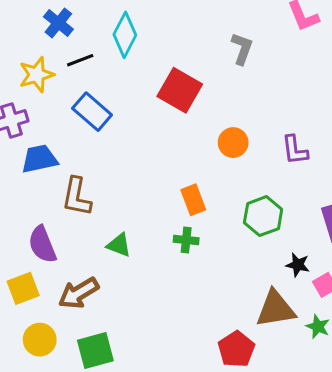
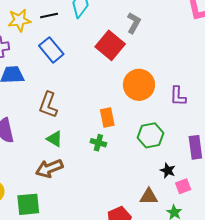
gray L-shape: (242, 49) -> (134, 23), moved
orange circle: (233, 143) -> (139, 85), size x1.6
brown L-shape: (77, 197) -> (48, 105), moved
brown arrow: (79, 293) -> (49, 168), moved
brown triangle: (276, 309) -> (149, 197), size x0.7

